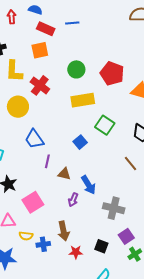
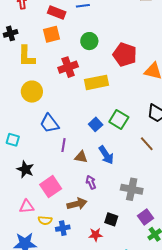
green circle: (76, 69) -> (89, 41), moved
red cross: (40, 85) -> (68, 67), moved, turned 36
green square: (105, 125) -> (119, 120), moved
blue arrow: (89, 185) -> (106, 155), moved
purple arrow: (73, 200) -> (91, 182), turned 136
brown arrow: (64, 231) -> (77, 204), moved, turned -90
black square: (101, 246) -> (111, 219), moved

